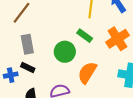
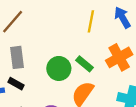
green rectangle: (85, 36) -> (85, 64), moved

